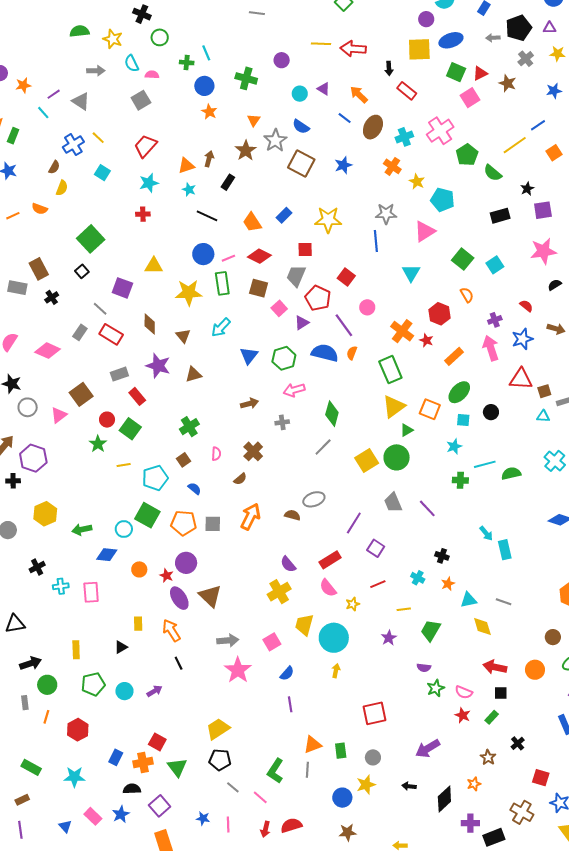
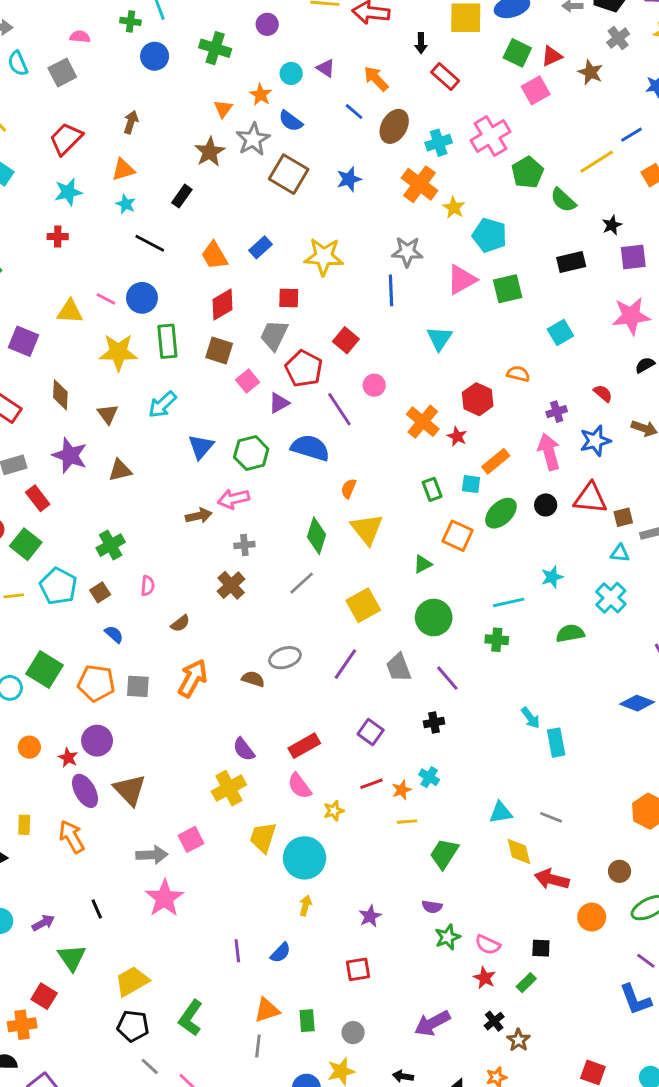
cyan semicircle: (132, 63) -> (18, 63), moved
orange star: (209, 112) -> (261, 95), moved
brown arrow: (209, 159) -> (131, 122), moved
orange cross: (392, 166) -> (419, 184), size x1.4
red diamond: (259, 256) -> (223, 304), turned -60
pink line: (228, 258) -> (106, 299), moved, turned 48
green square: (463, 259) -> (508, 289), moved, turned 35
orange semicircle: (467, 295) -> (518, 374), turned -49
orange semicircle: (352, 353) -> (349, 489), moved
green rectangle: (390, 370) -> (432, 489), moved, size x0.6
pink arrow: (294, 390) -> (233, 499), moved
yellow triangle: (394, 407) -> (367, 529), moved, turned -35
black circle: (491, 412) -> (546, 505), moved
cyan square: (463, 420) -> (471, 484), moved
cyan star: (454, 446) -> (552, 577), moved
brown cross: (253, 451) -> (231, 585), moved
green circle: (397, 457) -> (434, 618), moved
cyan cross: (555, 461) -> (611, 598), moved
cyan line: (485, 464) -> (509, 602), moved
cyan pentagon: (155, 478) -> (58, 586), moved, turned -30
purple line: (354, 523) -> (345, 664), moved
black cross: (442, 556) -> (434, 723), moved, turned -32
orange star: (448, 584) -> (402, 790), moved
purple star: (389, 638) -> (370, 916), moved
pink square: (272, 642) -> (191, 839), moved
black line: (179, 663) -> (97, 909), moved
red arrow: (495, 667) -> (552, 879), moved
blue semicircle: (287, 673) -> (280, 953), moved
red square: (374, 713) -> (358, 969), size x0.7
black cross: (518, 743) -> (494, 1021), moved
green triangle: (177, 767) -> (72, 958), moved
green L-shape: (275, 771) -> (191, 1018), moved

